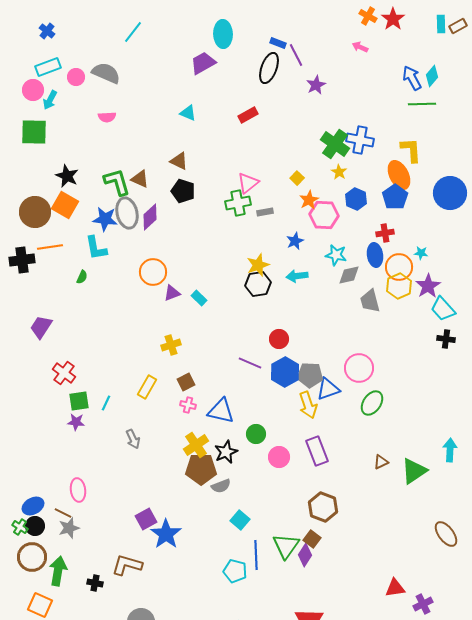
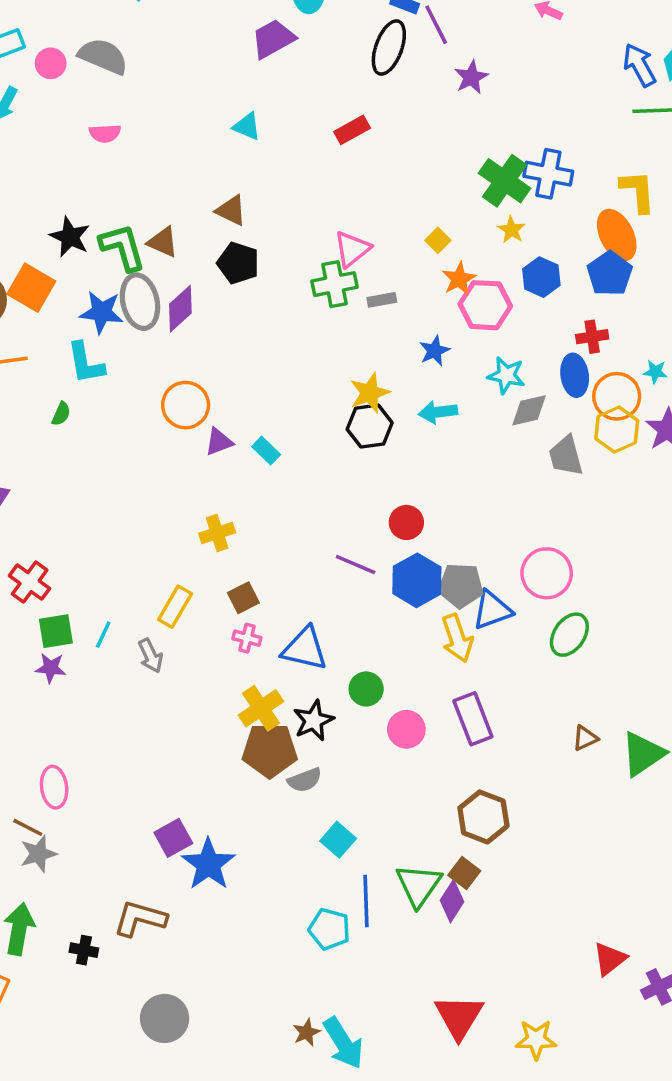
black star: (67, 176) -> (70, 237), moved
gray arrow: (133, 439) -> (151, 656), moved
red triangle: (395, 588) -> (610, 959), turned -30

